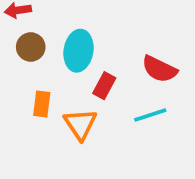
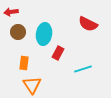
red semicircle: (159, 69) -> (88, 24), moved
orange triangle: (80, 124) -> (32, 85), moved

